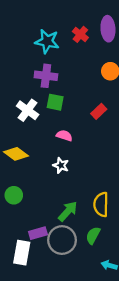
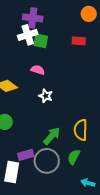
white cross: (28, 110) -> (28, 35), moved, turned 36
red rectangle: (99, 111) -> (79, 41), moved, turned 48
pink semicircle: (64, 136) -> (38, 70), moved

